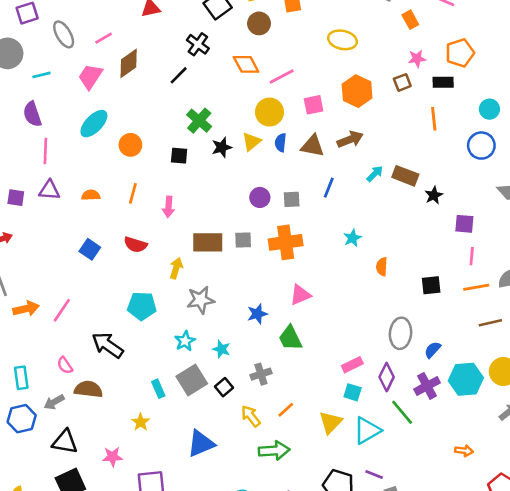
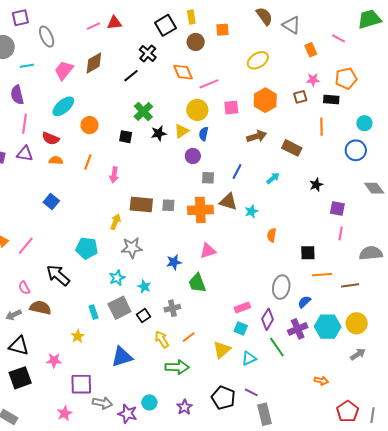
pink line: (104, 38) -> (93, 26), moved
yellow ellipse: (342, 40) -> (258, 60), turned -50
brown triangle: (313, 146) -> (228, 202), moved
cyan arrow: (375, 174) -> (273, 178), moved
brown rectangle: (405, 176) -> (292, 148), moved
purple circle: (260, 197) -> (193, 156), moved
red semicircle: (135, 245) -> (51, 138), moved
orange line: (476, 287) -> (322, 275), moved
cyan triangle: (367, 430) -> (249, 358), size x0.7

